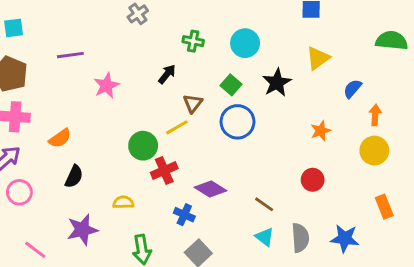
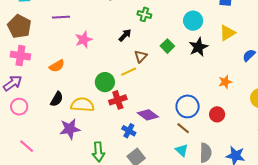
cyan circle: (245, 43) -> (193, 21), moved
blue circle: (237, 122) -> (188, 106), moved
orange semicircle: (60, 138) -> (57, 66), moved
yellow semicircle: (123, 202) -> (82, 105), moved, size x1.6
purple star: (82, 230) -> (70, 129), moved

